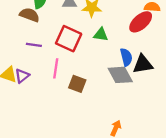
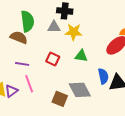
red square: (69, 39) -> (53, 59), size x0.6
pink line: (56, 68) -> (29, 84), moved, turned -30
gray diamond: (120, 75) -> (80, 90), moved

